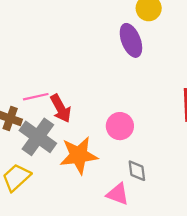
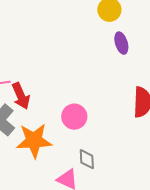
purple ellipse: (131, 40) -> (121, 43), moved, size x0.7

